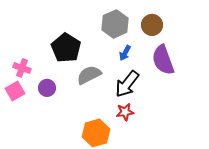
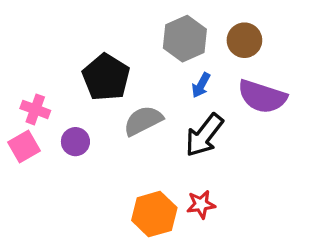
purple semicircle: (163, 60) -> (262, 97), turned -52
red star: (125, 112) -> (201, 204), moved

